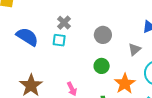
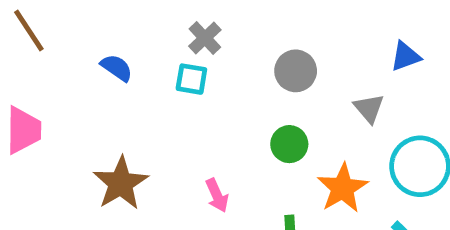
blue semicircle: (27, 37) -> (117, 68), size x0.6
gray triangle: (135, 49) -> (369, 108), turned -32

